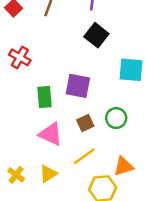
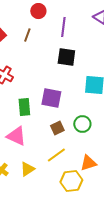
black square: (96, 35) -> (66, 57), turned -30
pink triangle: (51, 134) -> (16, 136), moved

